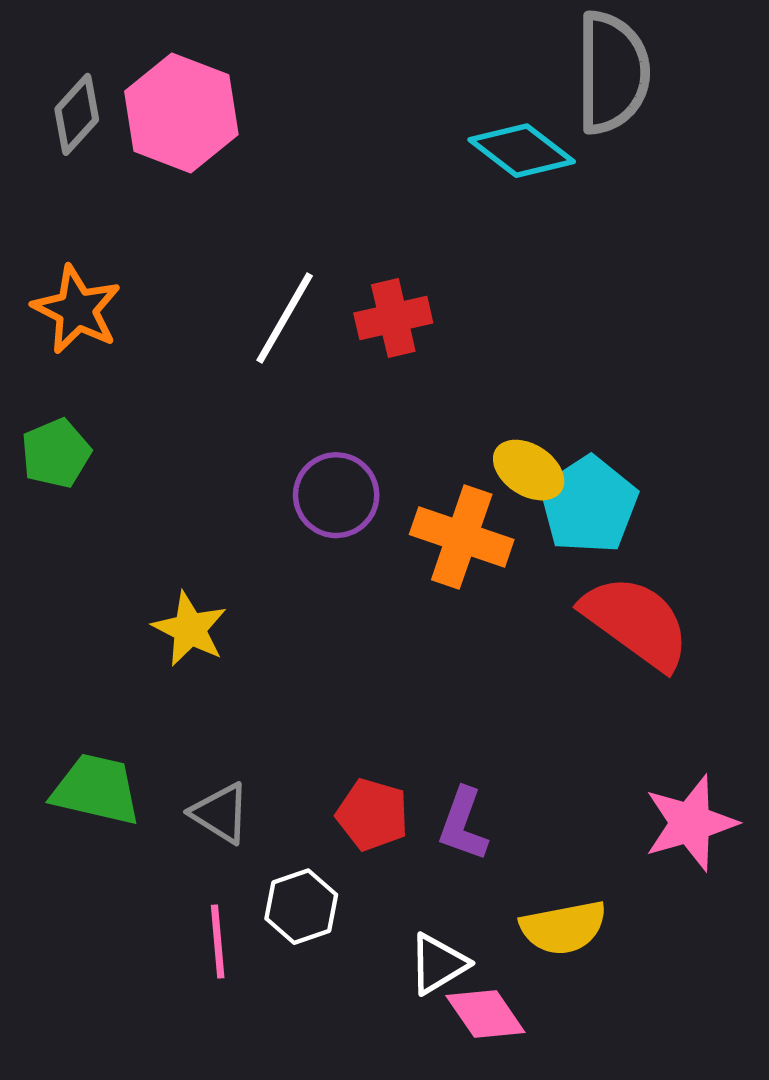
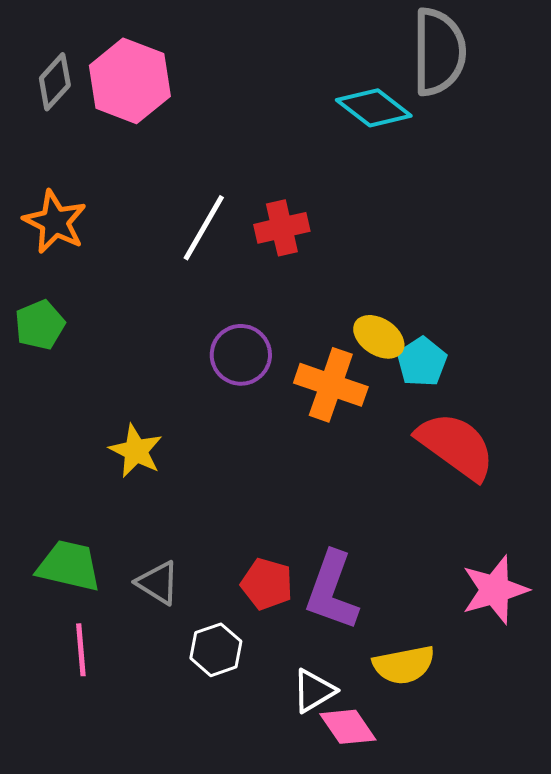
cyan pentagon: (589, 505) -> (422, 362), size x0.7
purple L-shape: (463, 824) -> (332, 591), size x1.5
pink line: (218, 941) -> (81, 650), moved

